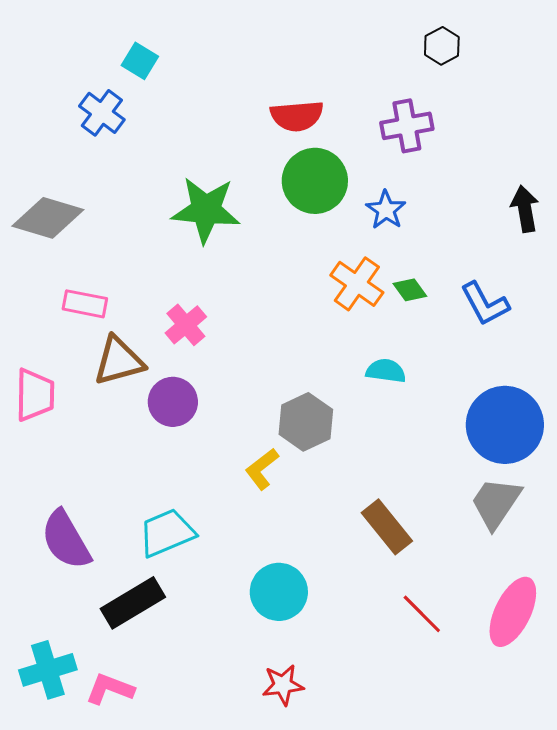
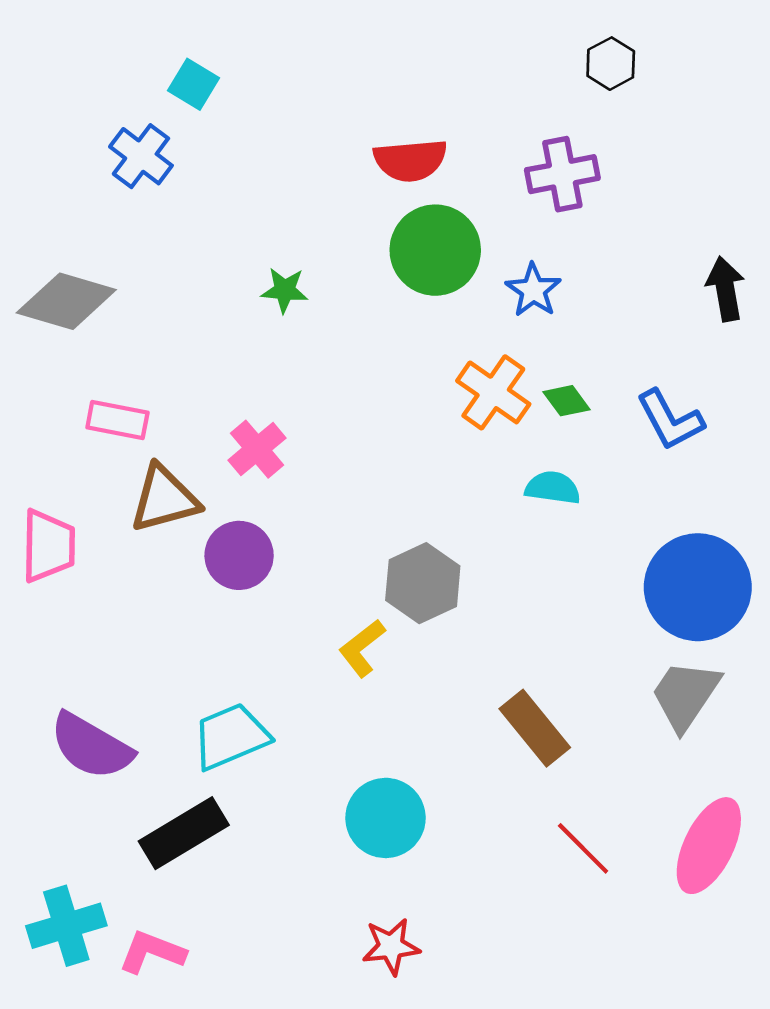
green star: (206, 210) -> (285, 290), size x0.5
cyan semicircle: (386, 371) -> (553, 488), moved
purple semicircle: (66, 540) -> (91, 746), turned -30

